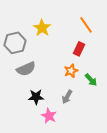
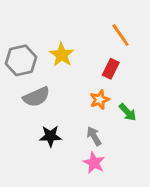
yellow star: (42, 28) -> (62, 55), moved
gray arrow: (67, 97) -> (94, 136), turned 120
pink star: (49, 116) -> (94, 163), moved

